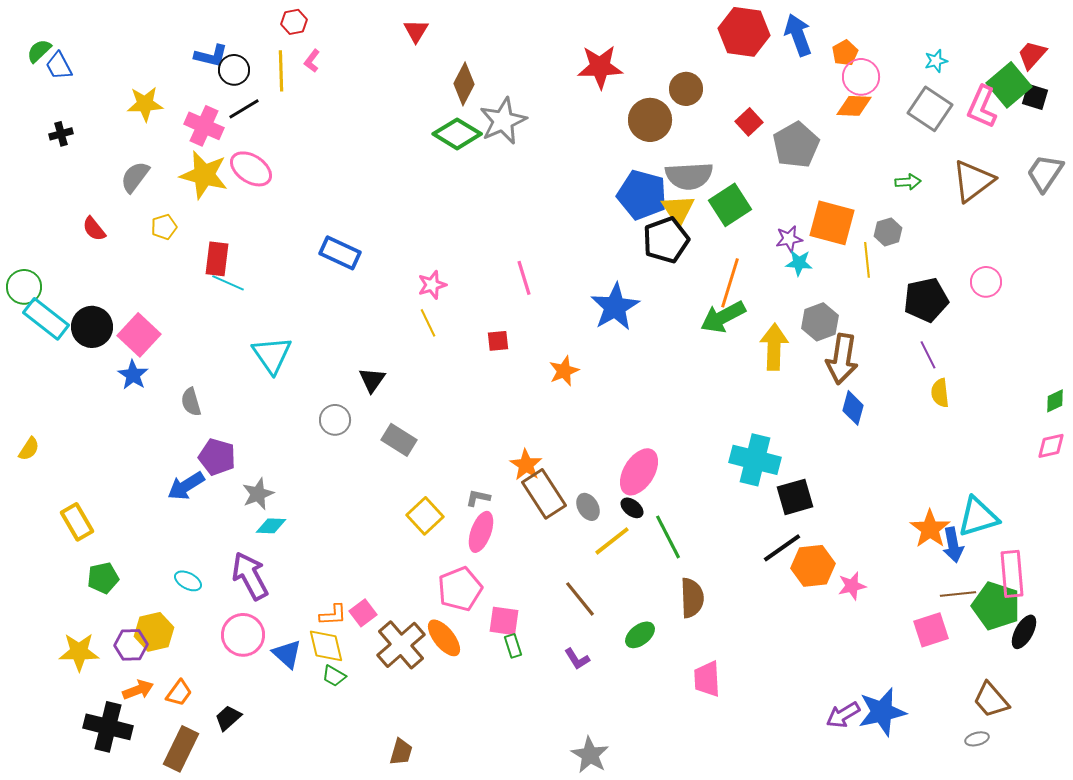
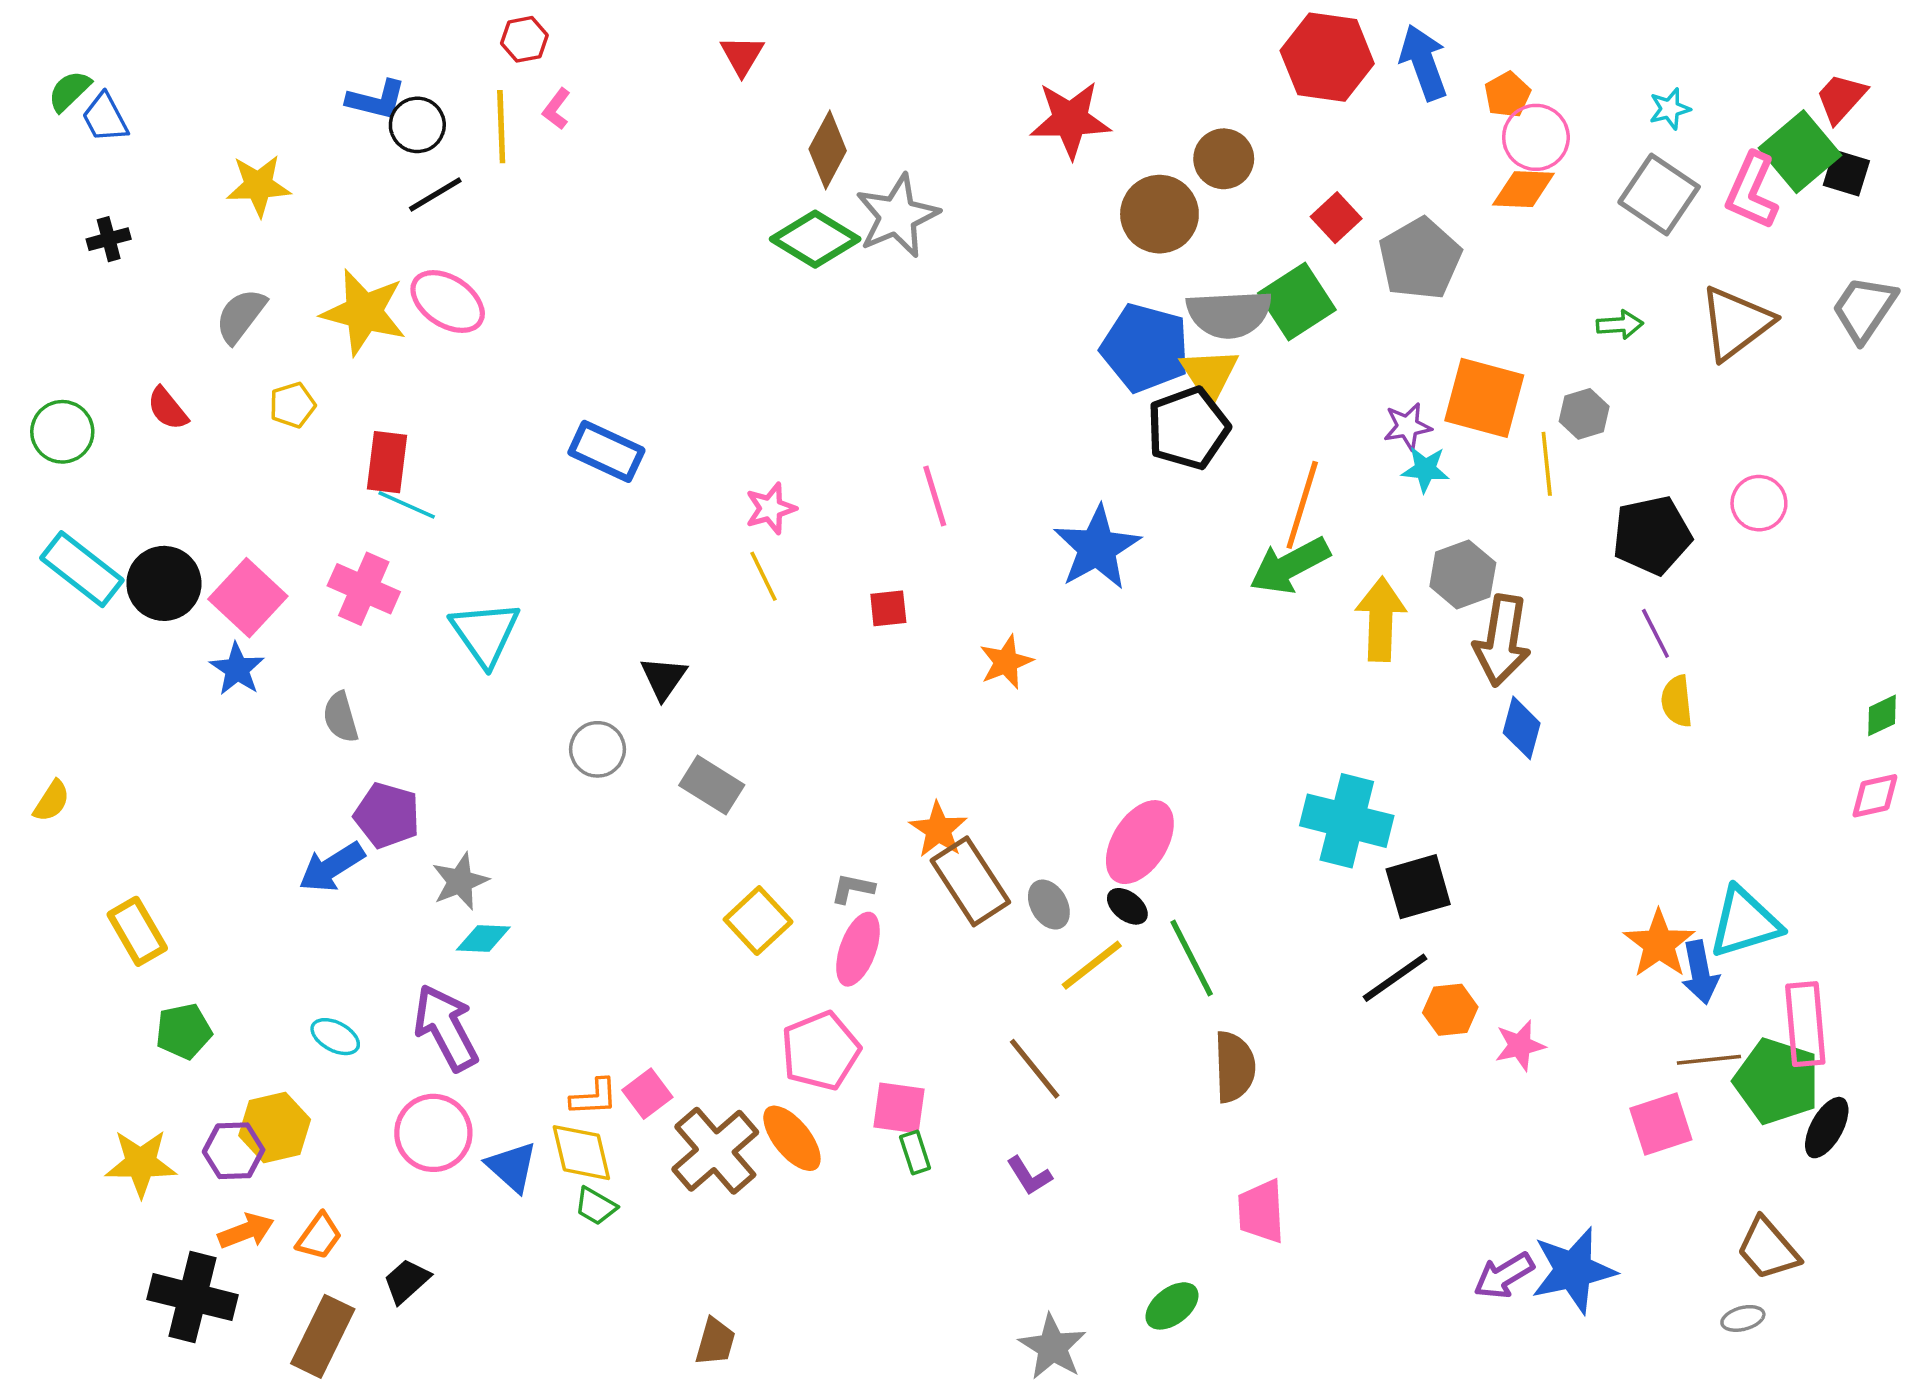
pink cross: (204, 126) -> (364, 589), moved
green square: (730, 205) -> (1297, 302), moved
green circle: (24, 287) -> (62, 432), moved
orange hexagon: (813, 566) -> (1450, 1010), size x0.7
green ellipse: (640, 635) -> (1172, 1306), moved

